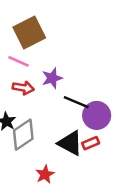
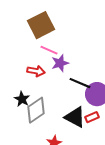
pink line: (18, 61) -> (49, 50), moved

